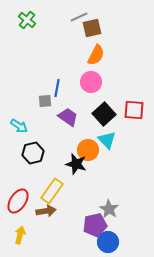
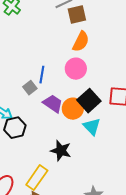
gray square: (45, 101) -> (30, 88), turned -32
orange circle: (88, 150) -> (73, 109), moved
black hexagon: (33, 153) -> (15, 128), moved

